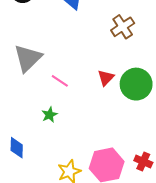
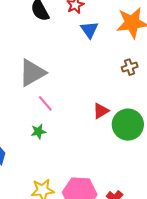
brown cross: (123, 27) -> (130, 67), size x0.7
pink line: (60, 81) -> (45, 103), moved

